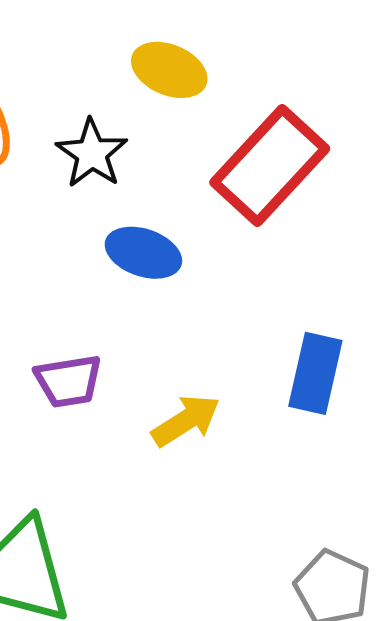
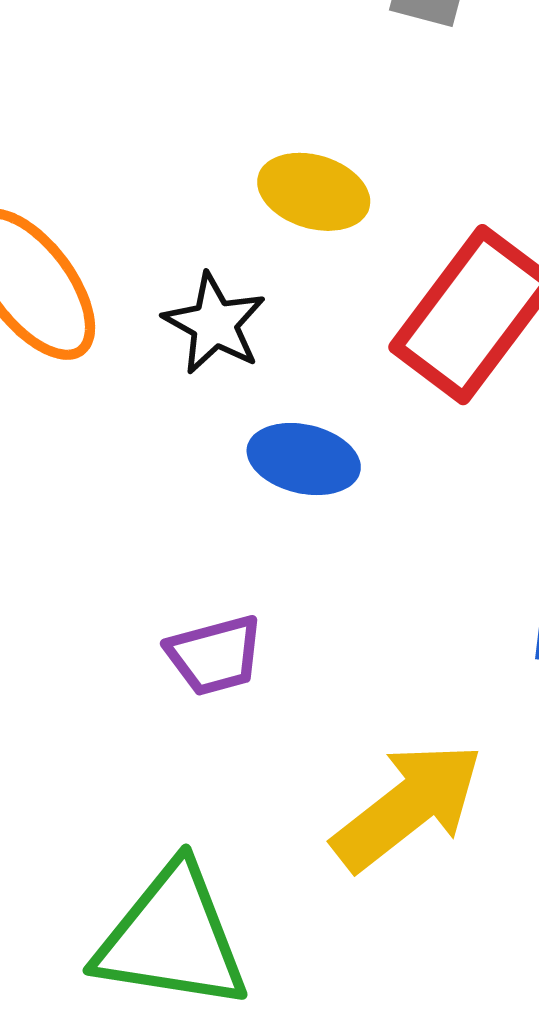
yellow arrow: (186, 421) -> (408, 806), moved, size x1.6

